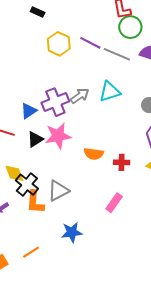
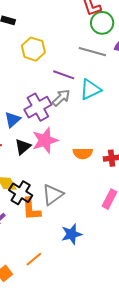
purple line: (90, 43) -> (64, 75), moved

